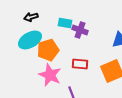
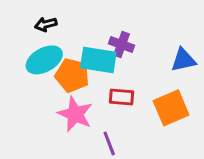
cyan rectangle: (65, 23) -> (98, 60), moved, size x1.6
orange pentagon: (48, 50) -> (72, 75), turned 30

